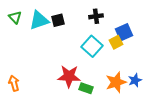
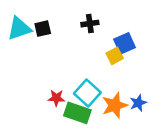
cyan square: (92, 46) -> (87, 93), moved
red star: (69, 76) -> (56, 98), size x0.6
green rectangle: (86, 88) -> (77, 113), size x1.5

